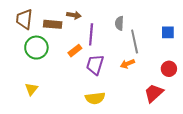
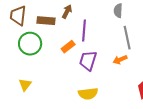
brown arrow: (74, 15) -> (67, 12), turned -72
gray semicircle: (119, 23) -> (118, 11), moved

